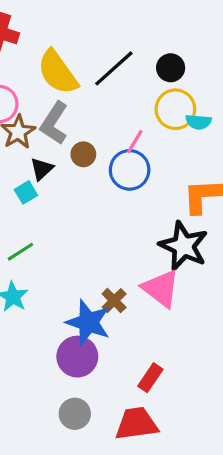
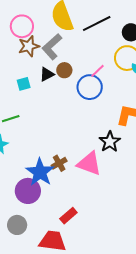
black triangle: (42, 169) -> (47, 74), moved
black star: (184, 246) -> (110, 142), size x0.7
pink triangle: (161, 288) -> (89, 164), turned -32

